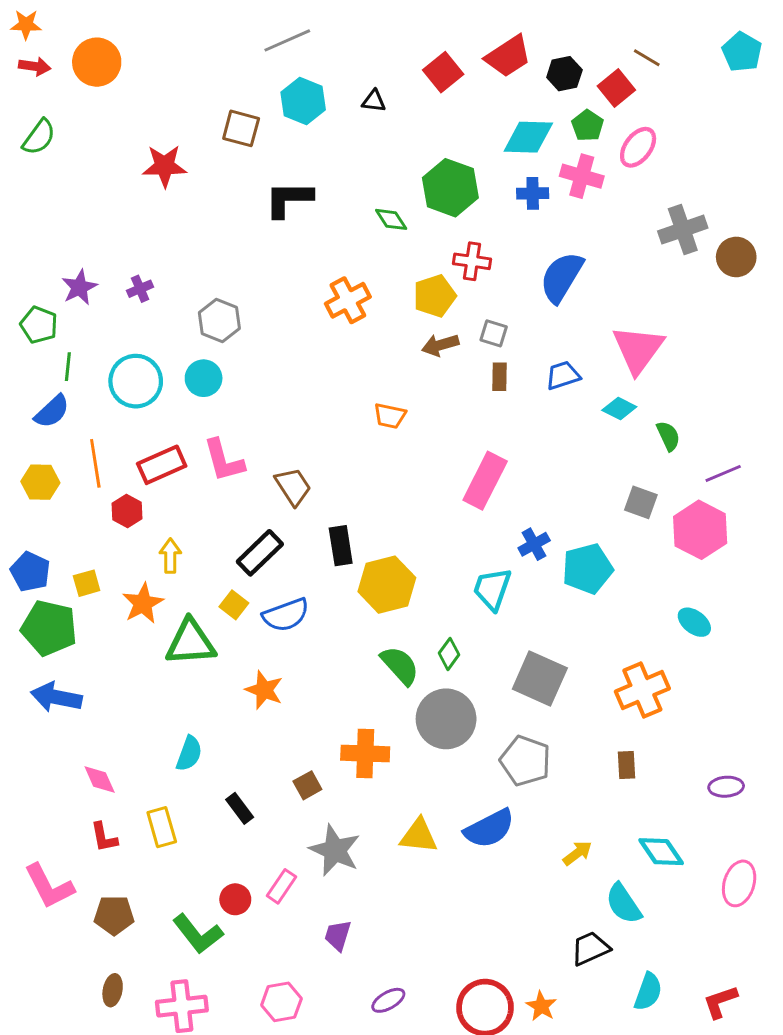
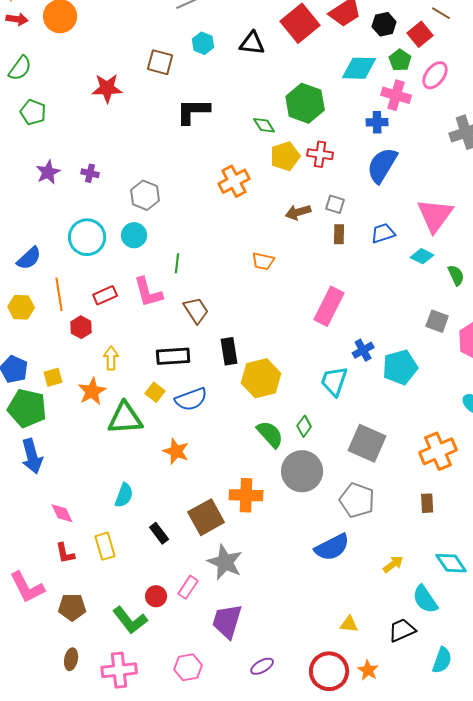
red square: (443, 72) -> (300, 23), size x1.4
cyan hexagon: (303, 101) -> (203, 43), size x0.7
black triangle: (374, 101) -> (252, 43), size x1.5
blue cross: (533, 193) -> (377, 122), moved
purple cross: (140, 289) -> (90, 173), turned 36
yellow pentagon: (434, 296) -> (285, 156), moved
green pentagon: (39, 325) -> (33, 112), moved
green line: (68, 367) -> (177, 263), moved
red rectangle: (162, 465) -> (105, 295), size x0.7
black rectangle: (260, 553) -> (173, 356), turned 40
blue arrow: (56, 697) -> (32, 456), turned -116
brown square: (307, 785) -> (206, 517), size x1.8
yellow triangle: (419, 836) -> (349, 624), moved, size x0.7
purple trapezoid: (338, 935) -> (227, 621), size x1.6

